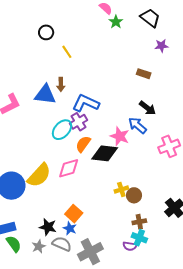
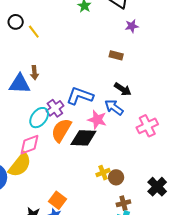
yellow line: (67, 52) -> (34, 32), moved
blue L-shape: (86, 103) -> (80, 96), moved
orange semicircle: (83, 144) -> (61, 130), size x1.4
pink diamond: (69, 168) -> (30, 145), moved

